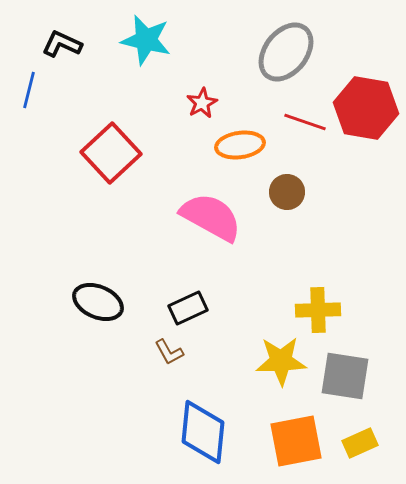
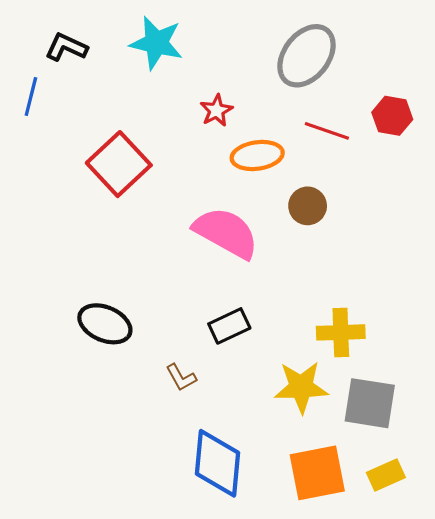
red hexagon: (366, 108) -> (392, 116), size x0.6
black rectangle: (188, 308) -> (229, 326), moved

